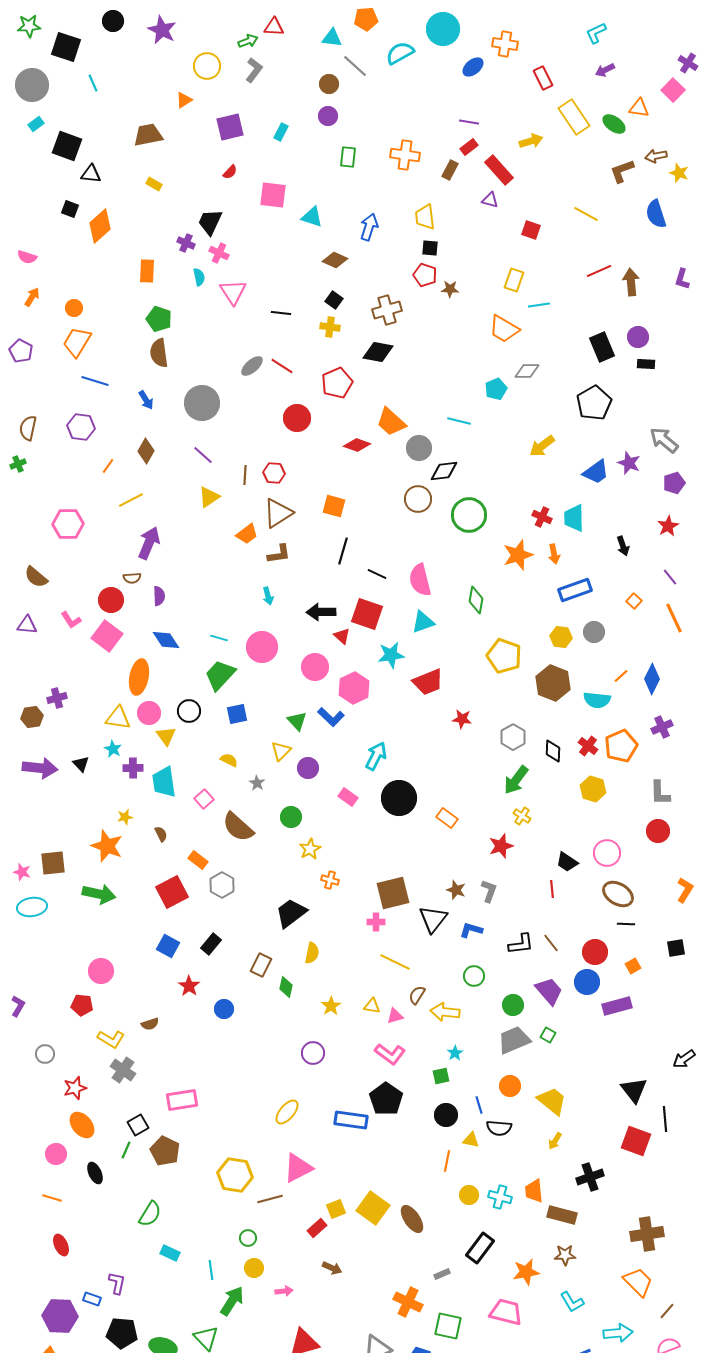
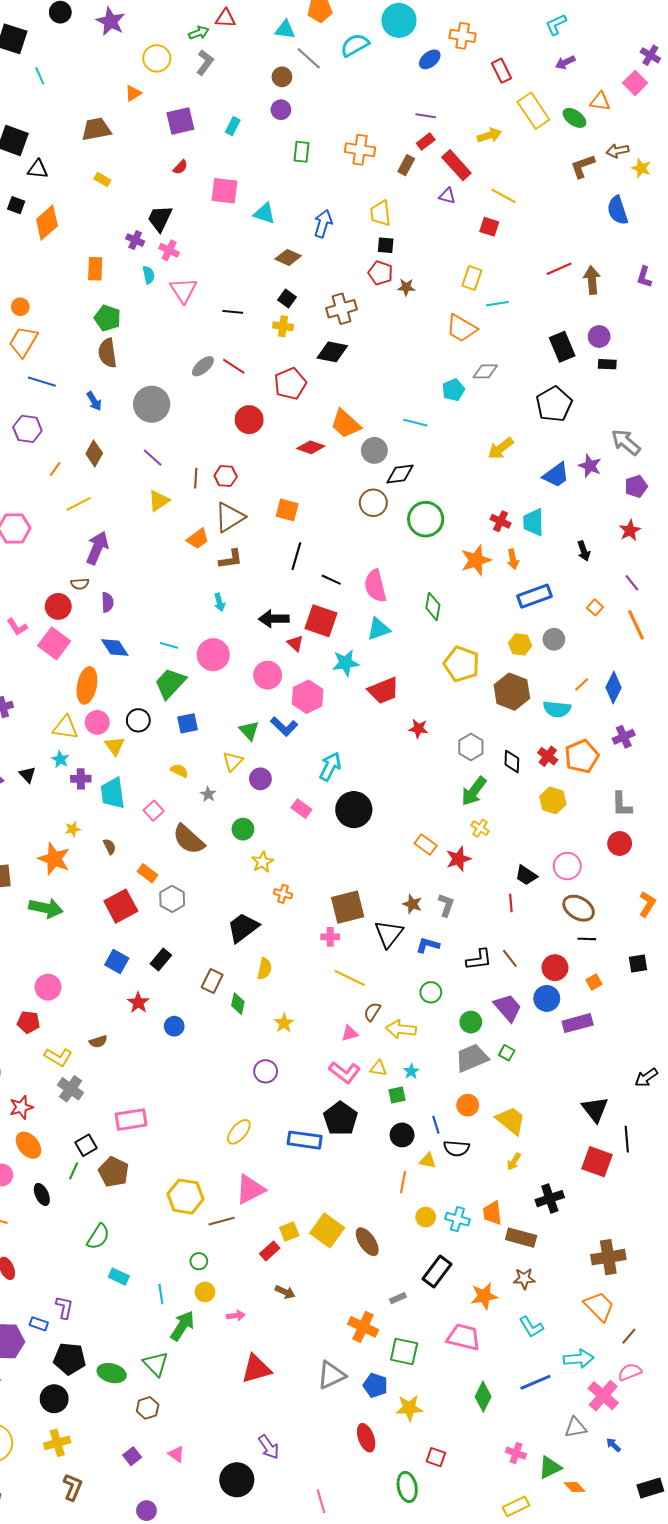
yellow line: (586, 214) -> (504, 196), moved
orange rectangle: (447, 818) -> (426, 845), moved
yellow triangle: (372, 1006) -> (378, 1068), moved

